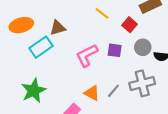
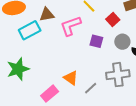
pink L-shape: (87, 55) -> (71, 26), moved
gray line: (113, 91) -> (91, 88), moved

